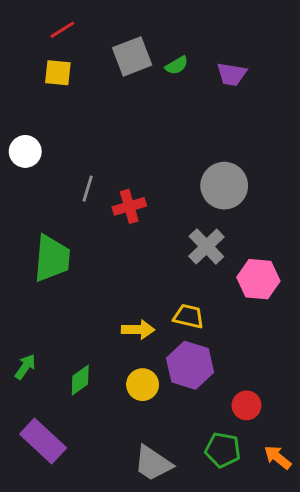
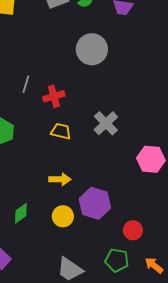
gray circle: (224, 186) -> (92, 49), moved
pink hexagon: (258, 279) -> (151, 159), moved
yellow trapezoid: (189, 316) -> (61, 131), moved

